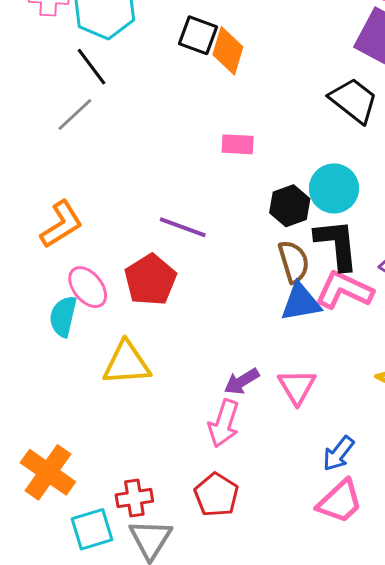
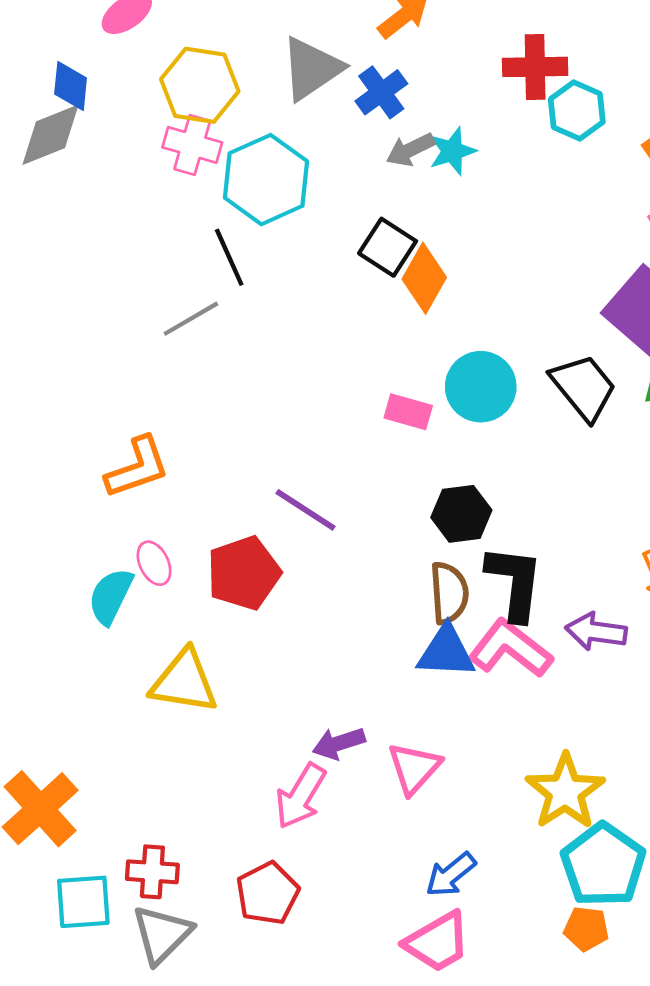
cyan circle: (334, 188) -> (481, 387), moved
pink ellipse: (88, 287) -> (154, 563), size x0.7

